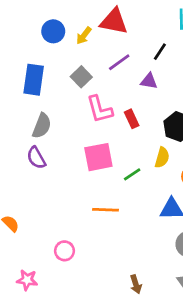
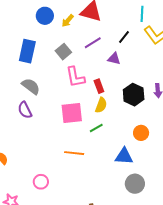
gray semicircle: (42, 126) -> (31, 86), turned -78
yellow semicircle: (162, 158) -> (101, 105), moved

